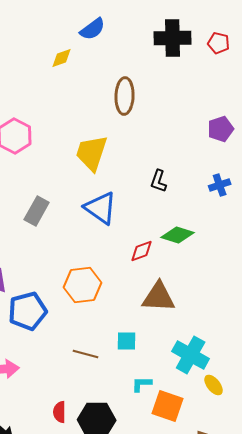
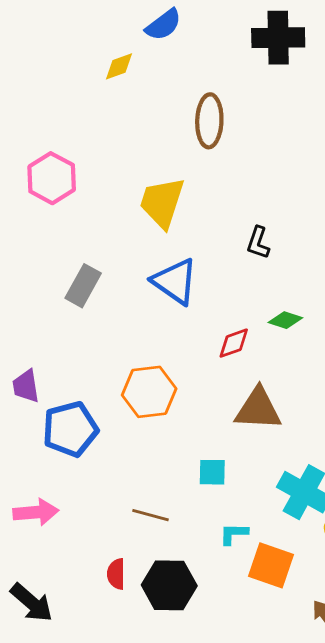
green diamond: (178, 235) -> (285, 320), size x0.7
brown line: (86, 354) -> (151, 515), moved

